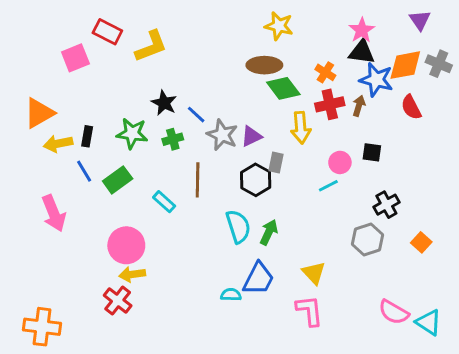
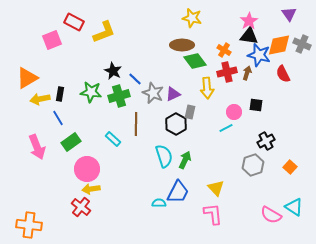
green cross: (173, 139) -> (119, 96), size x1.5
green rectangle: (118, 180) -> (71, 142), moved
cyan triangle: (429, 322) -> (294, 207), moved

